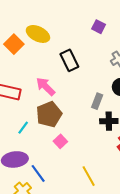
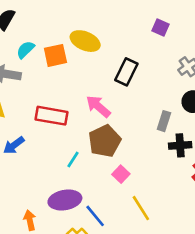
orange square: (14, 44) -> (55, 55), turned 36
black rectangle: (69, 60) -> (126, 72), turned 55
yellow line: (89, 176) -> (141, 208), moved

